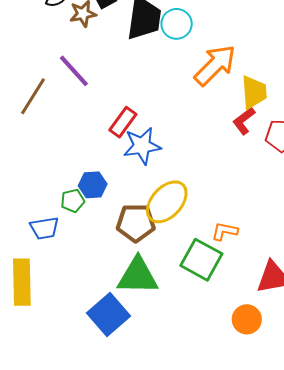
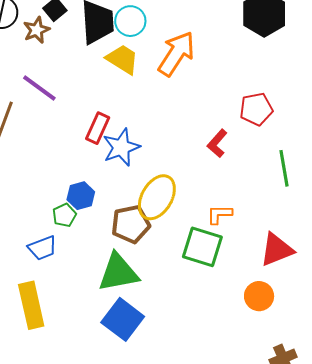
yellow trapezoid: (254, 92) -> (123, 59), moved, turned -42
red L-shape: (244, 121) -> (217, 143), moved
green triangle: (138, 276) -> (118, 273), moved

